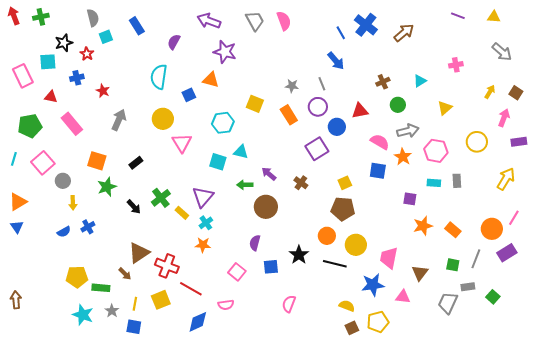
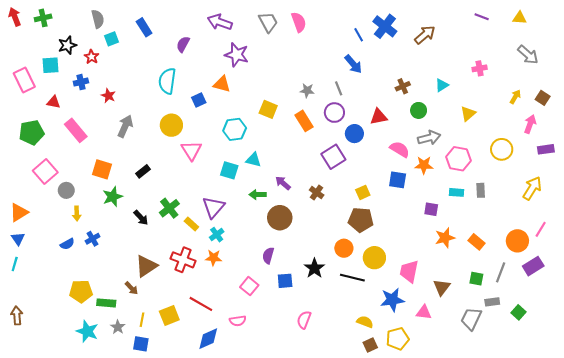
orange star: (403, 157) -> (424, 165), turned -30
cyan line: (14, 159) -> (15, 264), moved
red cross: (167, 266) -> (183, 260), moved

